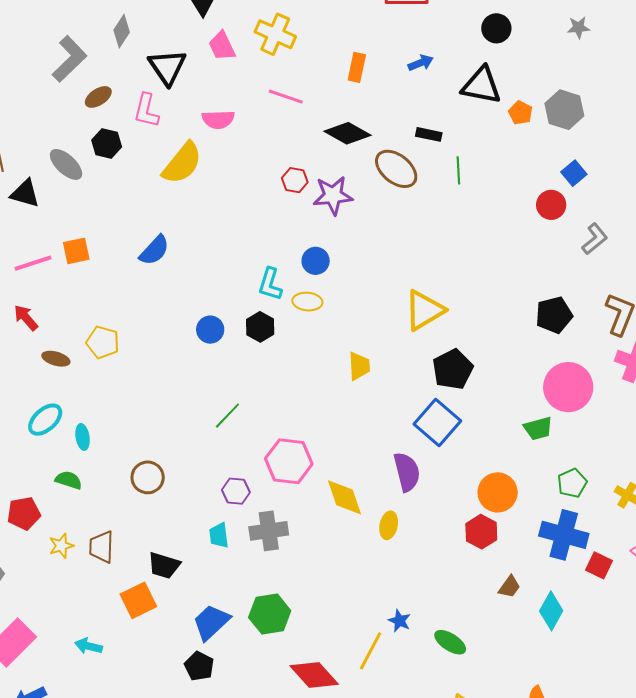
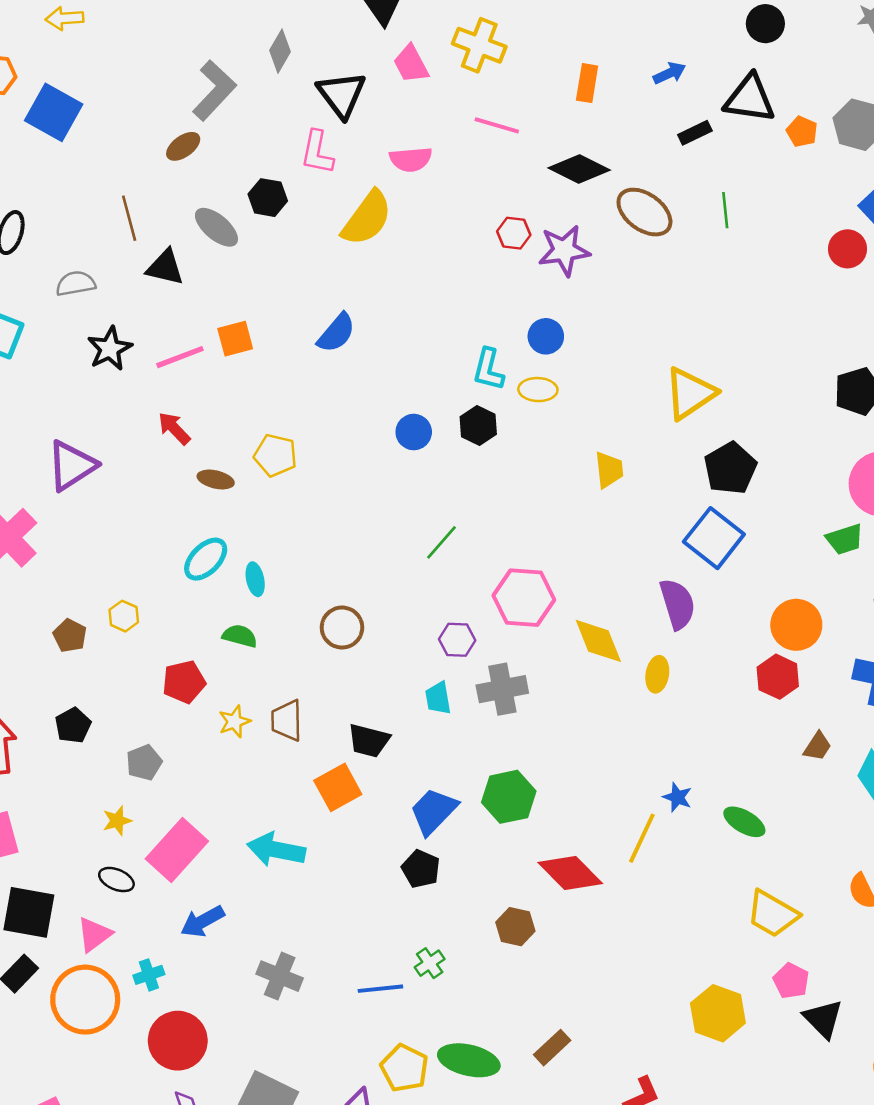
brown ellipse: (98, 97) -> (183, 146), moved
black rectangle: (429, 134) -> (695, 133), moved, turned -35
cyan arrow: (89, 646) -> (276, 850), size x1.6

